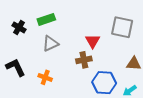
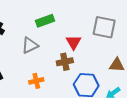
green rectangle: (46, 19) -> (45, 21), moved
orange cross: (45, 77) -> (36, 81), moved, turned -32

